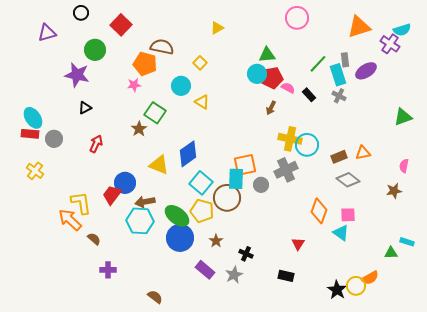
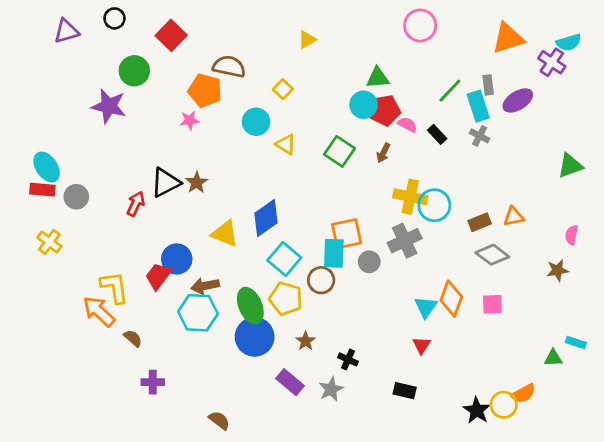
purple triangle: (47, 33) -> (66, 31), moved
black triangle: (85, 108) -> (165, 183), moved, size x1.6
green square: (155, 113) -> (340, 151), moved
brown circle: (227, 198) -> (321, 280), size x0.7
green ellipse: (177, 216) -> (250, 306), turned 30
cyan triangle: (341, 233) -> (426, 307), moved, turned 30

